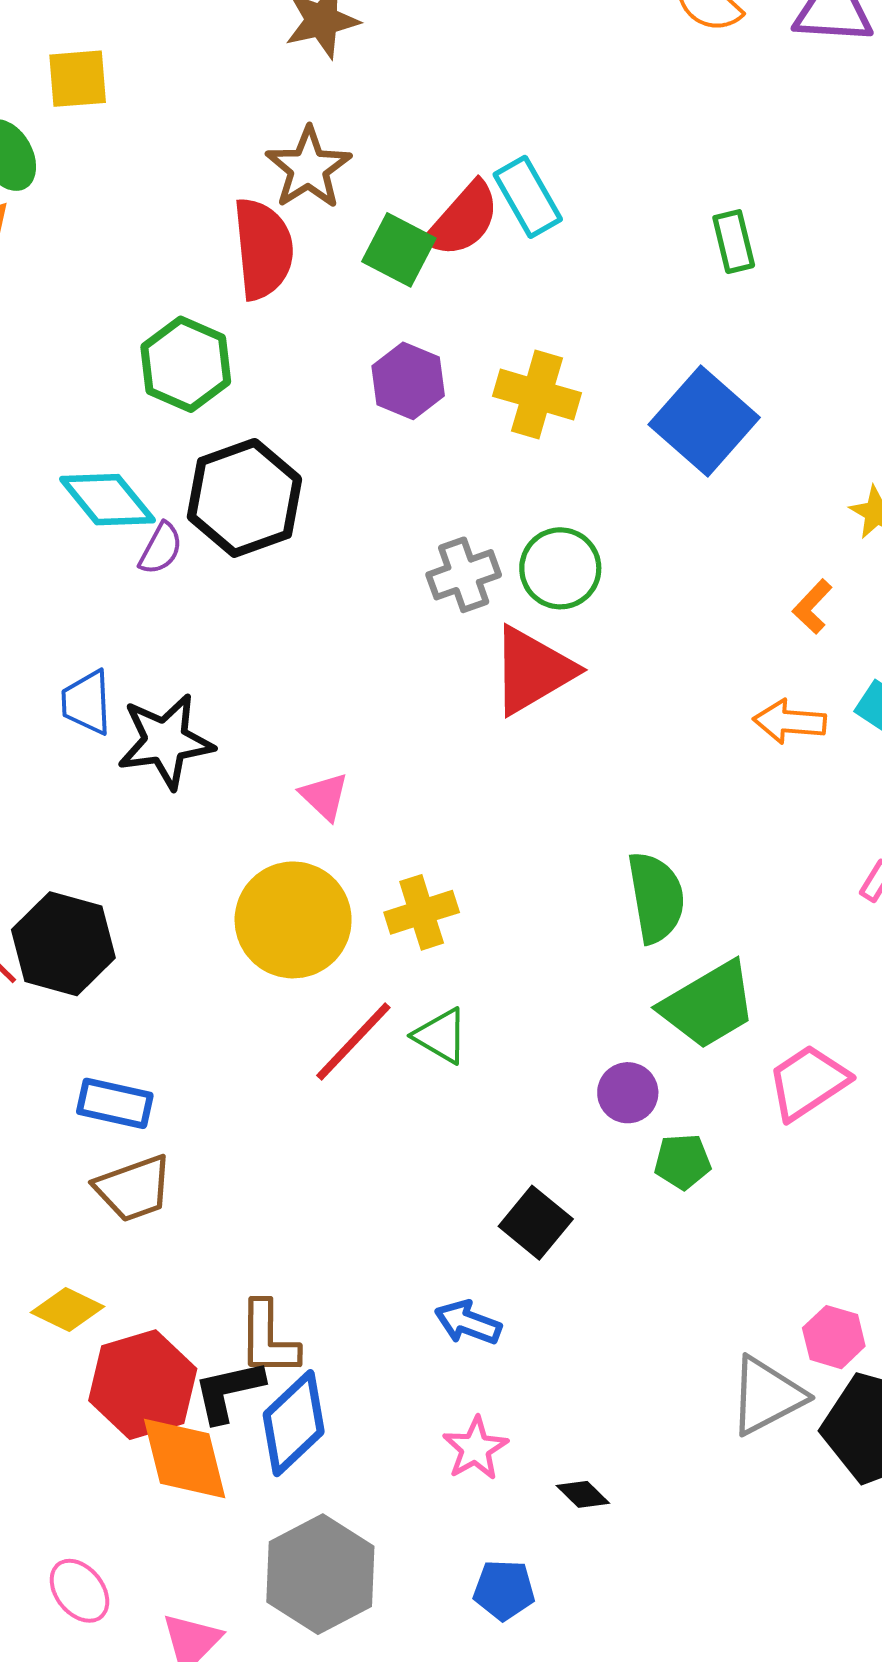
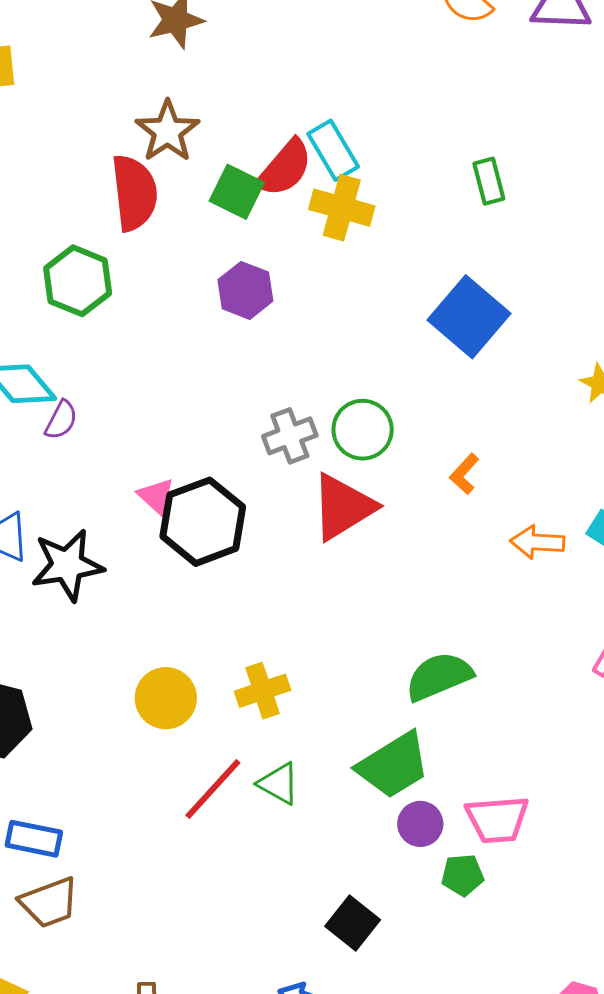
yellow cross: (537, 395) -> (342, 208), moved
black hexagon: (244, 498) -> (203, 522), moved
orange L-shape: (812, 607) -> (464, 474), moved
pink triangle: (324, 796) -> (156, 496), moved
green semicircle: (656, 897) -> (439, 676), turned -102
yellow circle: (293, 920) -> (166, 698), size x0.7
green trapezoid: (709, 1005) -> (393, 765), moved
pink trapezoid: (808, 1082) -> (497, 819), moved, turned -150

